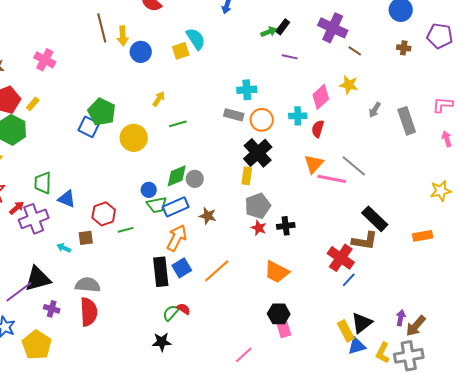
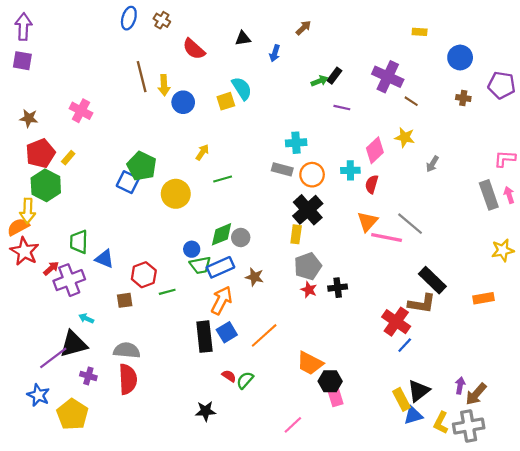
gray rectangle: (407, 121) -> (489, 195), moved
cyan arrow: (64, 248) -> (86, 318), moved
orange trapezoid: (277, 272) -> (310, 363), moved
green semicircle: (171, 313) -> (245, 380), moved

